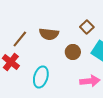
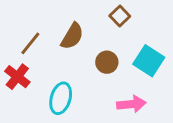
brown square: (87, 27) -> (120, 16), moved
brown semicircle: (49, 34) -> (72, 36), turned -66

